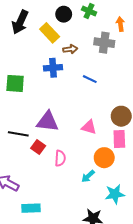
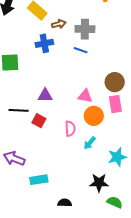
gray cross: (104, 43) -> (85, 29), moved
purple triangle: (48, 122) -> (45, 95), size x0.7
pink semicircle: (60, 158) -> (70, 129), moved
orange circle: (104, 158) -> (94, 116), moved

